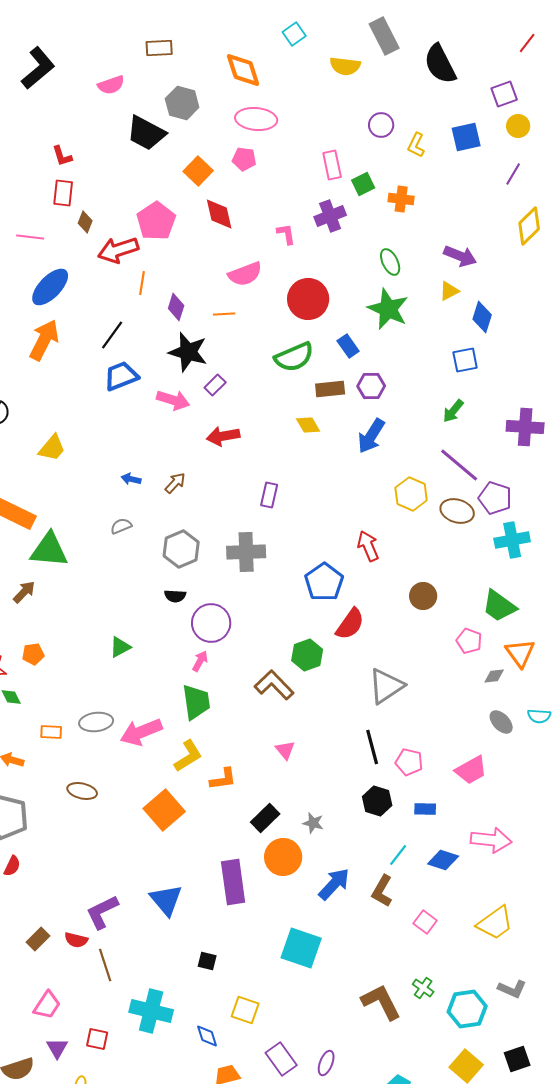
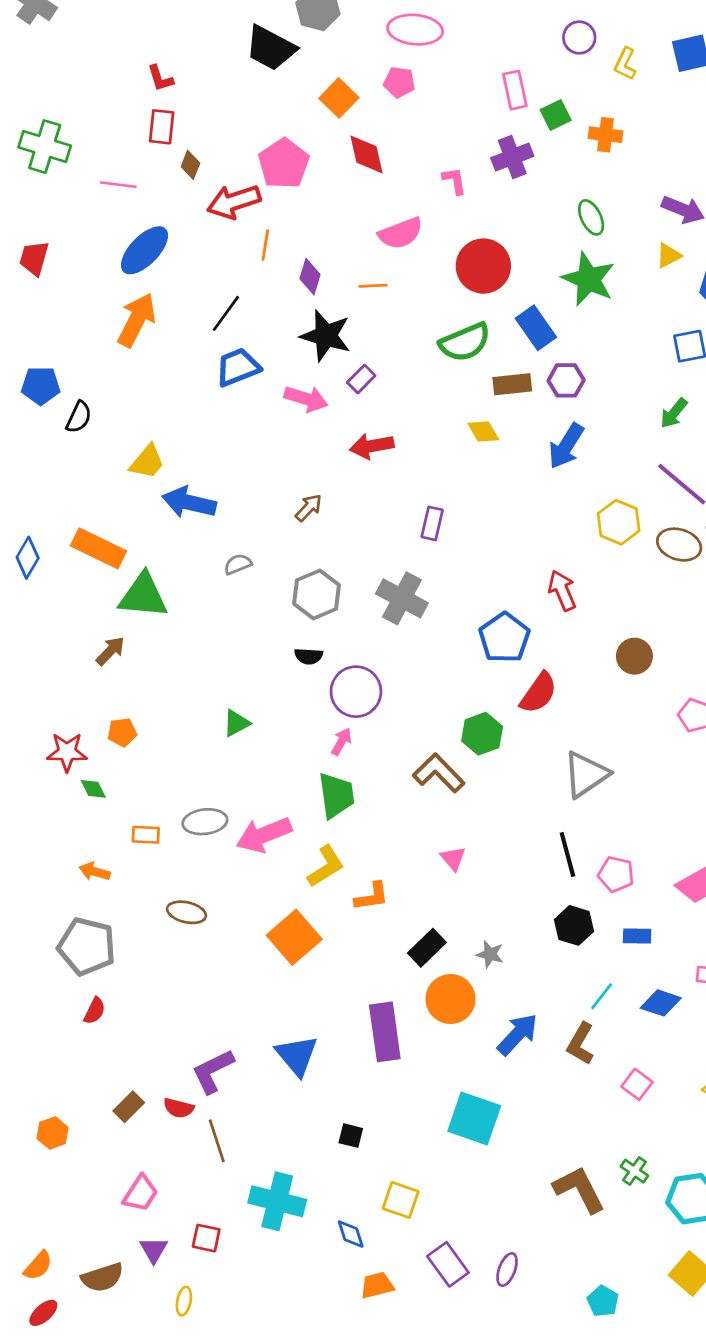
blue rectangle: (348, 346) -> (536, 328), size x1.4
blue arrow: (131, 479) -> (189, 502), moved, size x2.0
gray cross: (246, 552) -> (402, 598), turned 30

